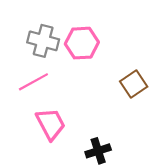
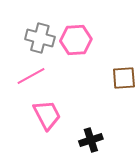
brown square: (134, 84) -> (124, 78), turned 30

